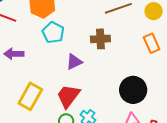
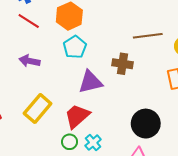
purple triangle: (74, 62) -> (90, 82), size x1.4

